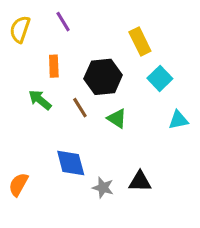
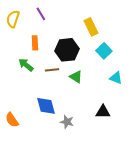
brown line: (80, 108) -> (52, 70), turned -64
cyan triangle: (178, 120) -> (116, 78), turned 32
black triangle: (140, 181) -> (103, 112), moved
orange semicircle: (18, 185) -> (12, 120), turned -63

